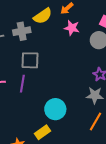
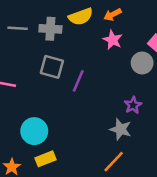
purple line: (22, 84) -> (78, 81), moved
cyan circle: (55, 109) -> (34, 131), moved

